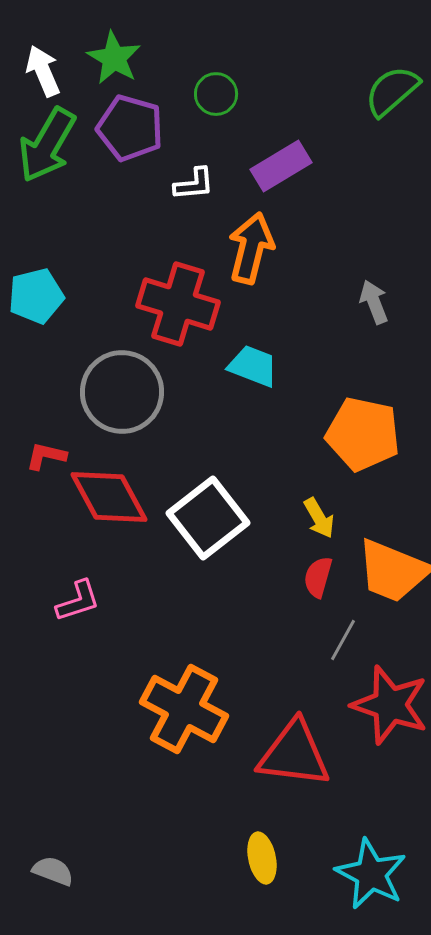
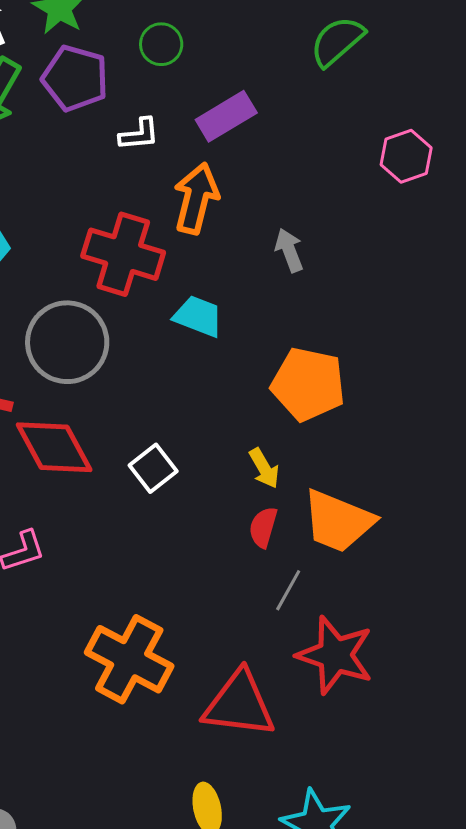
gray arrow: (374, 302) -> (289, 250), moved
white square: (208, 518) -> (153, 468), size x0.6

